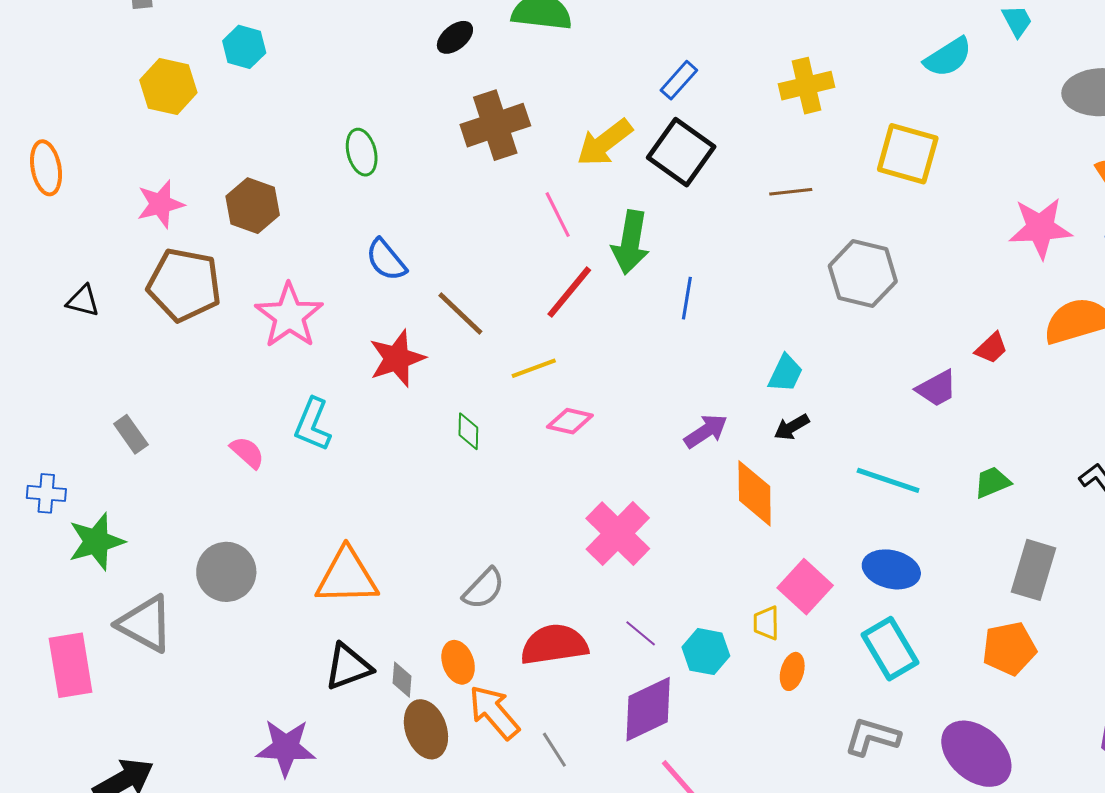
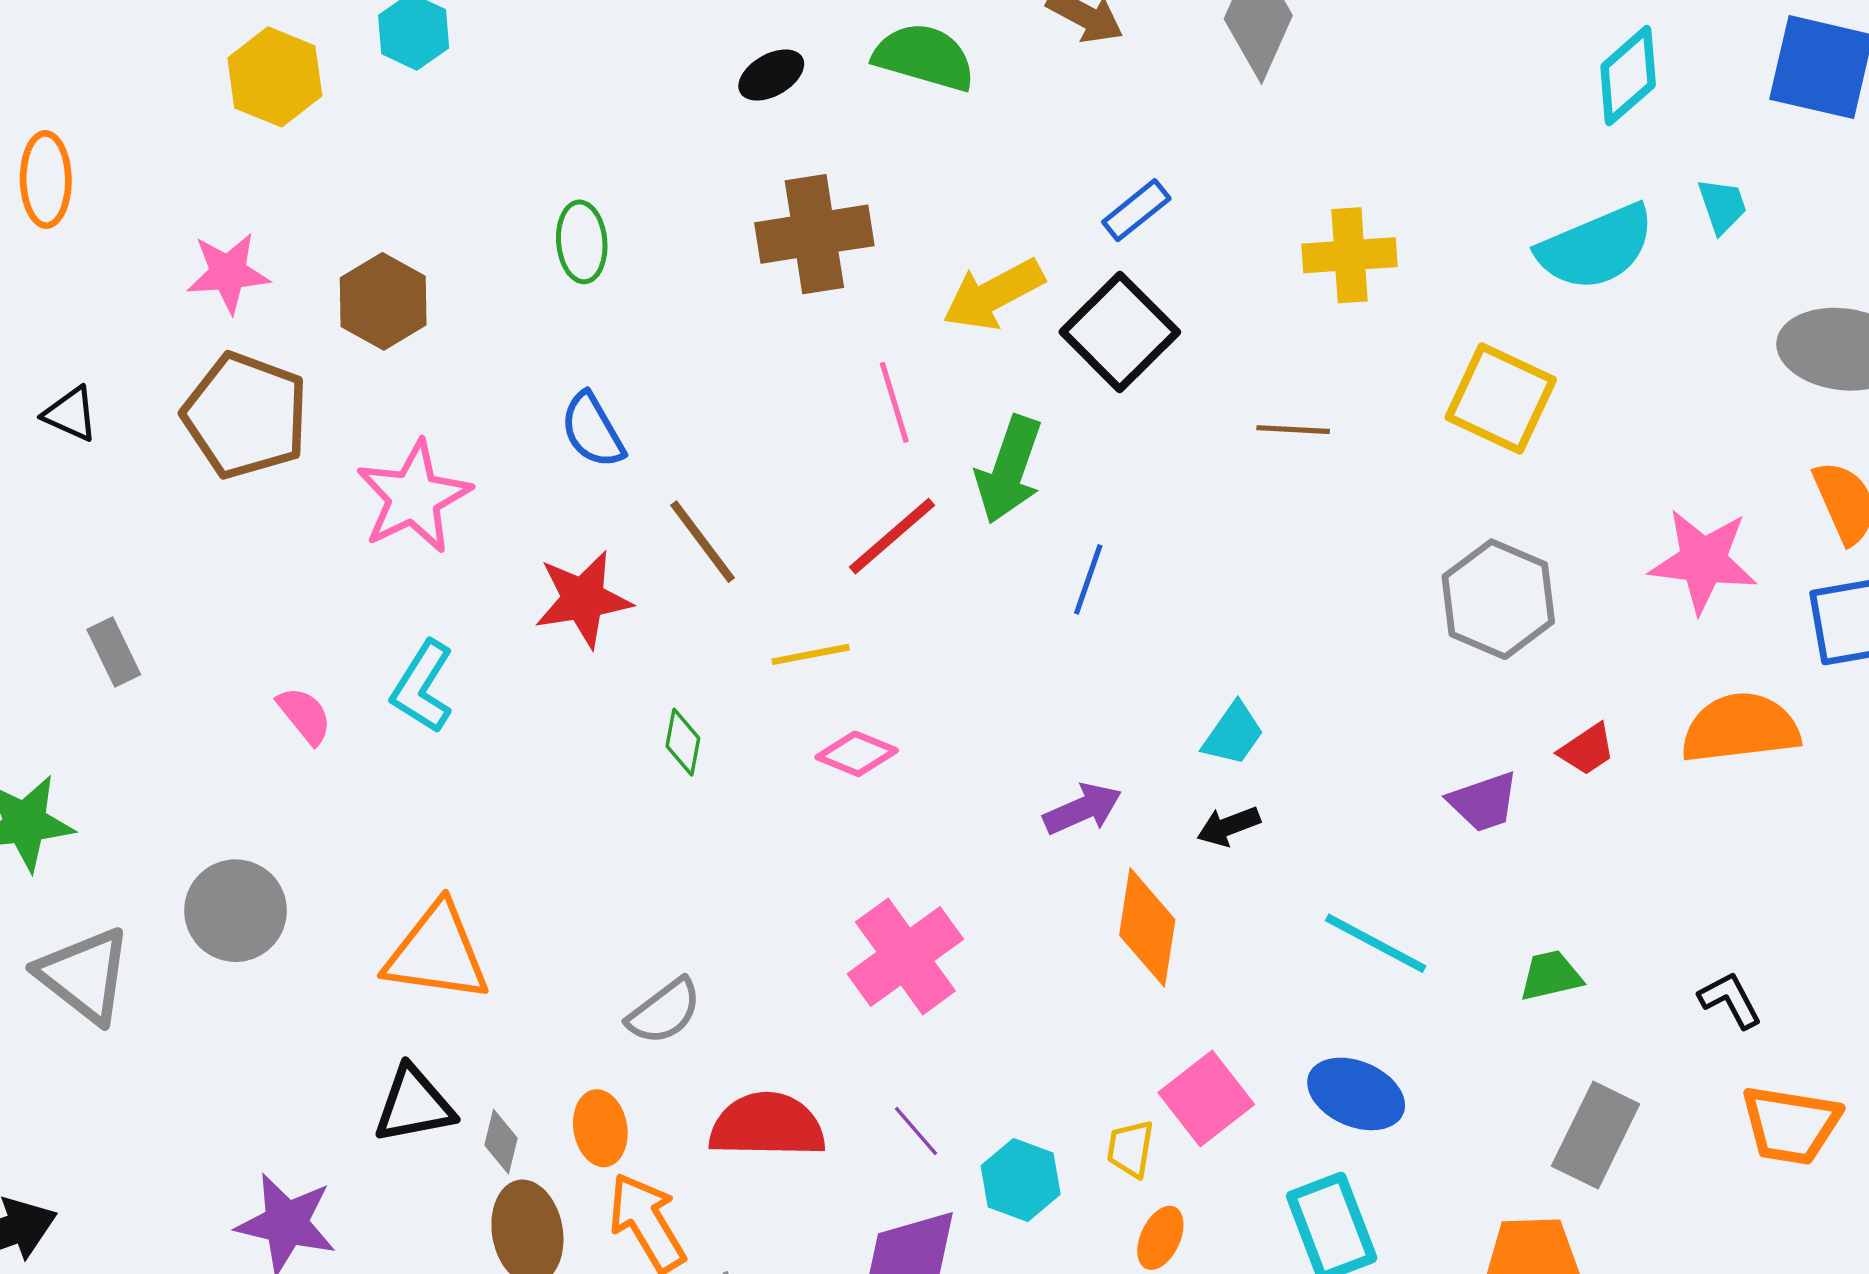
cyan semicircle: (948, 57) -> (1596, 247), size x1.4
gray hexagon: (863, 274) -> (1498, 599), moved

